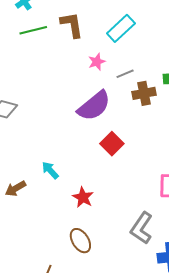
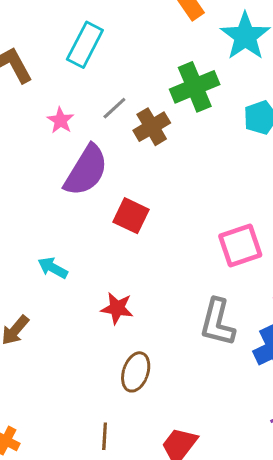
pink star: (97, 62) -> (60, 120), moved
cyan arrow: (50, 170) -> (53, 268), moved
brown ellipse: (80, 241) -> (136, 372), turned 70

